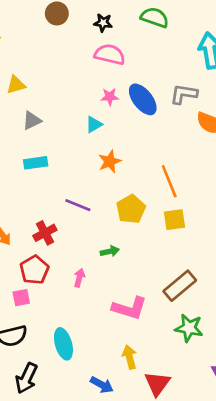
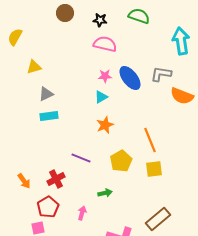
cyan triangle: (94, 124) -> (101, 97), moved
cyan rectangle: (36, 163) -> (49, 116), moved

